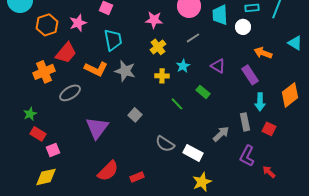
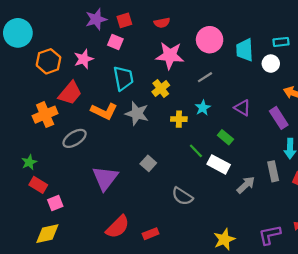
pink star: (154, 20) -> (170, 56), size x1.4
gray line: (193, 38) -> (205, 77), moved
yellow cross: (158, 47) -> (161, 88), moved
white rectangle: (193, 153) -> (219, 164), moved
purple L-shape: (247, 156) -> (270, 235), moved, turned 50

